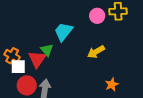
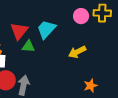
green triangle: (47, 50) -> (28, 46), turned -48
red triangle: (37, 59) -> (19, 31), moved

